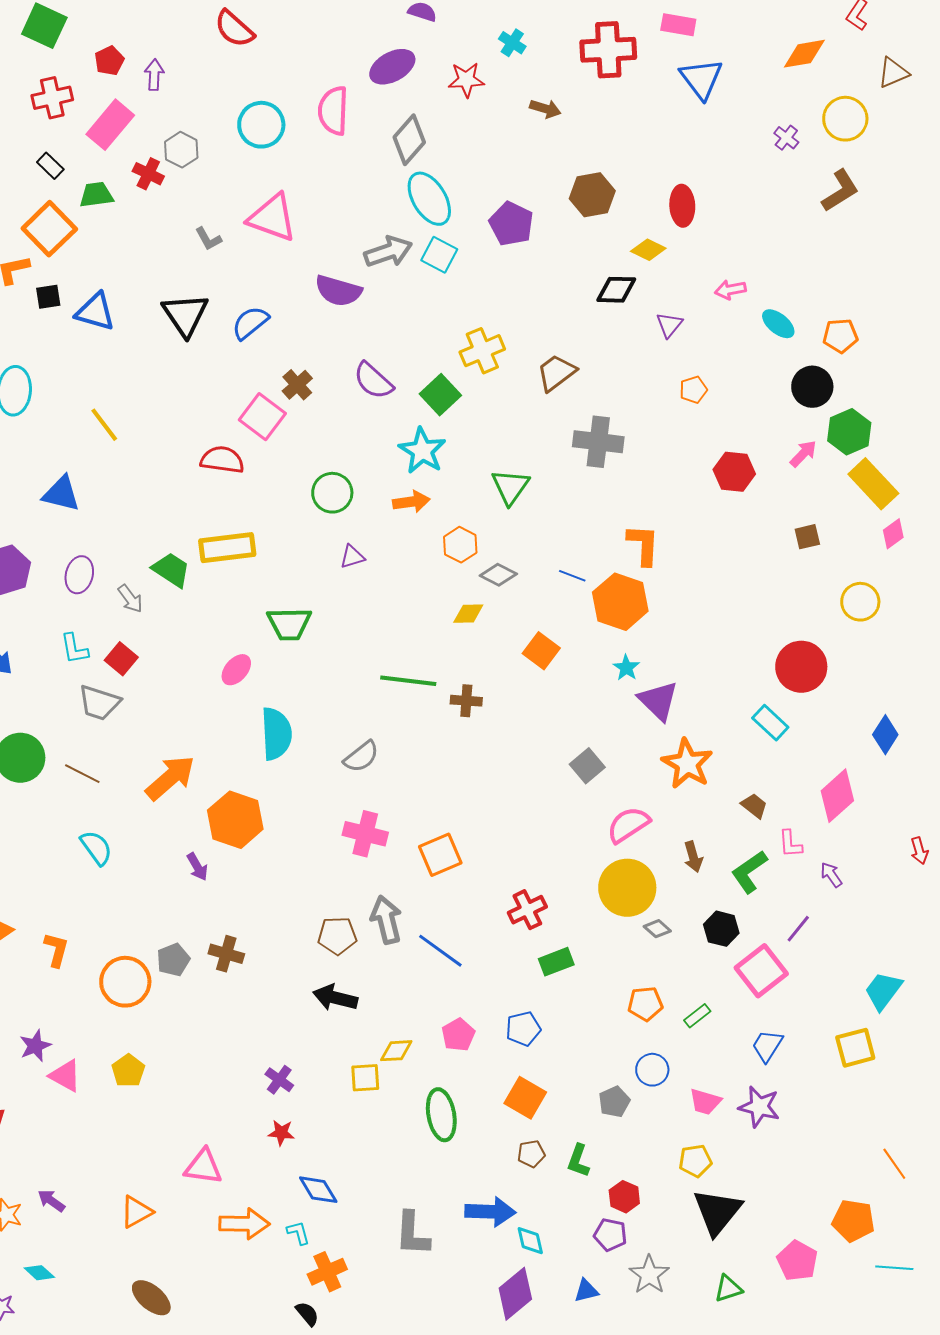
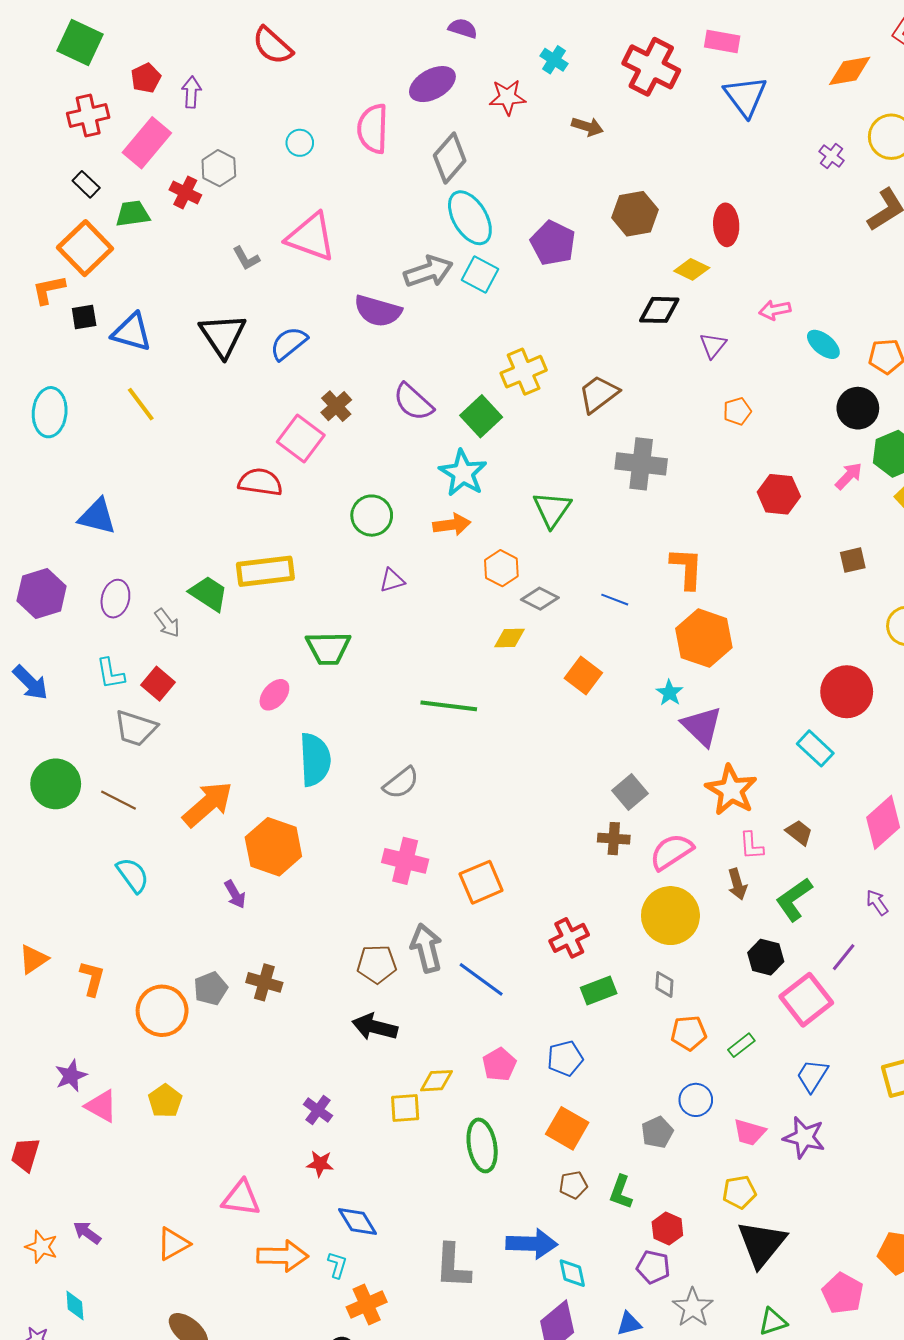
red cross: (608, 50) -> (651, 67), turned 30
cyan circle: (261, 125) -> (300, 143), size x0.6
yellow line: (104, 425) -> (141, 404), moved
orange hexagon: (620, 602) -> (704, 638), moved
brown cross: (466, 701) -> (614, 839), moved
pink L-shape: (790, 844) -> (751, 846), moved
gray diamond: (657, 929) -> (664, 984), moved, turned 52
cyan L-shape: (298, 1233) -> (337, 1265), turned 32
cyan diamond: (39, 1273) -> (75, 1306), turned 44

